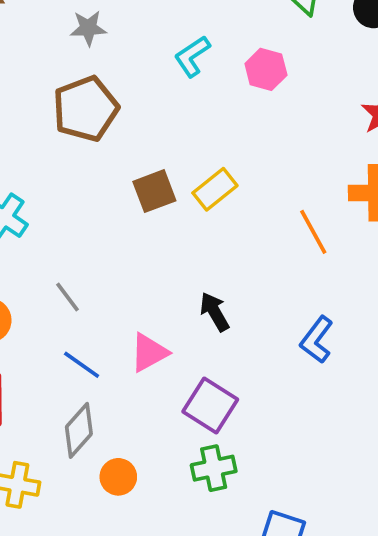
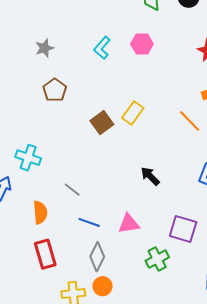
brown pentagon: (86, 109) -> (55, 90), size x0.7
pink triangle: (149, 353) -> (129, 224), moved, turned 35
purple square: (210, 405) -> (183, 229), moved
green cross: (214, 468) -> (157, 259), moved
orange circle: (118, 477) -> (103, 286), moved

